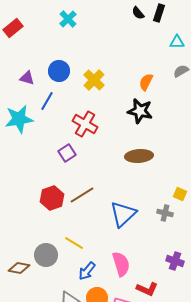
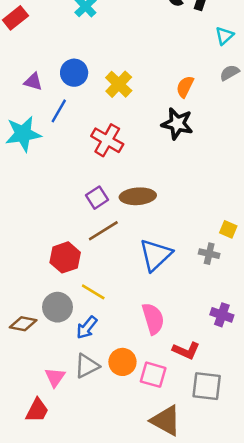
cyan triangle: (177, 42) -> (224, 36), turned -42
purple square: (67, 153) -> (97, 198), moved
brown ellipse: (139, 156) -> (138, 196), moved
red hexagon: (52, 198) -> (65, 257), moved
blue arrow: (87, 271) -> (87, 328), moved

